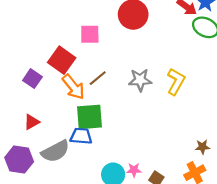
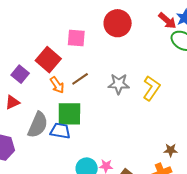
orange arrow: (73, 87) -> (57, 85), size x0.7
red triangle: (32, 122) -> (12, 102), moved
gray semicircle: (55, 151) -> (38, 125), moved, turned -44

